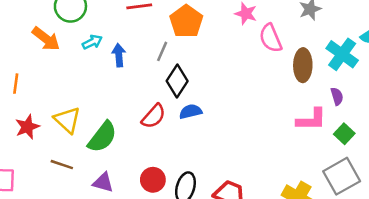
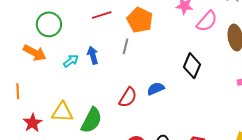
pink semicircle: (271, 38) -> (207, 21), turned -105
cyan arrow: (92, 42) -> (71, 61), moved
black diamond: (177, 81) -> (192, 66), moved
yellow triangle: (67, 120) -> (62, 112), turned -30

